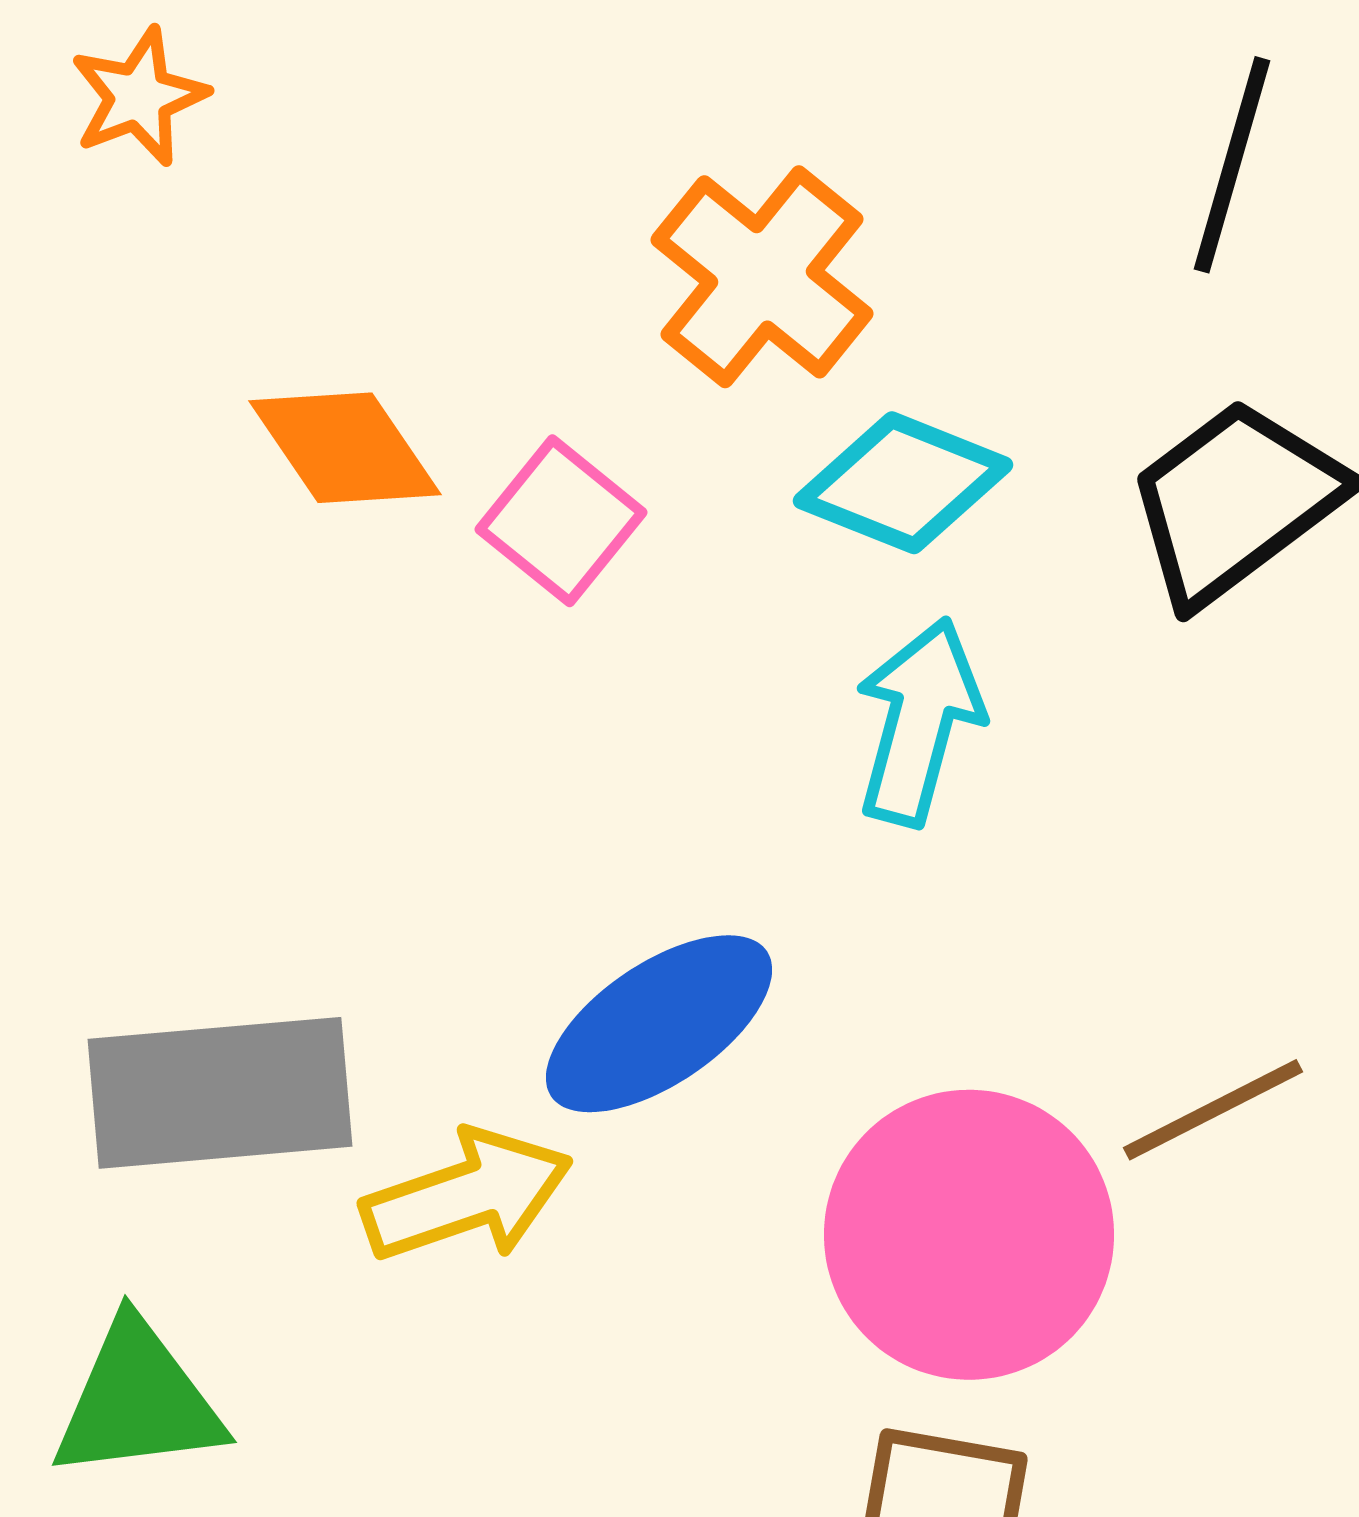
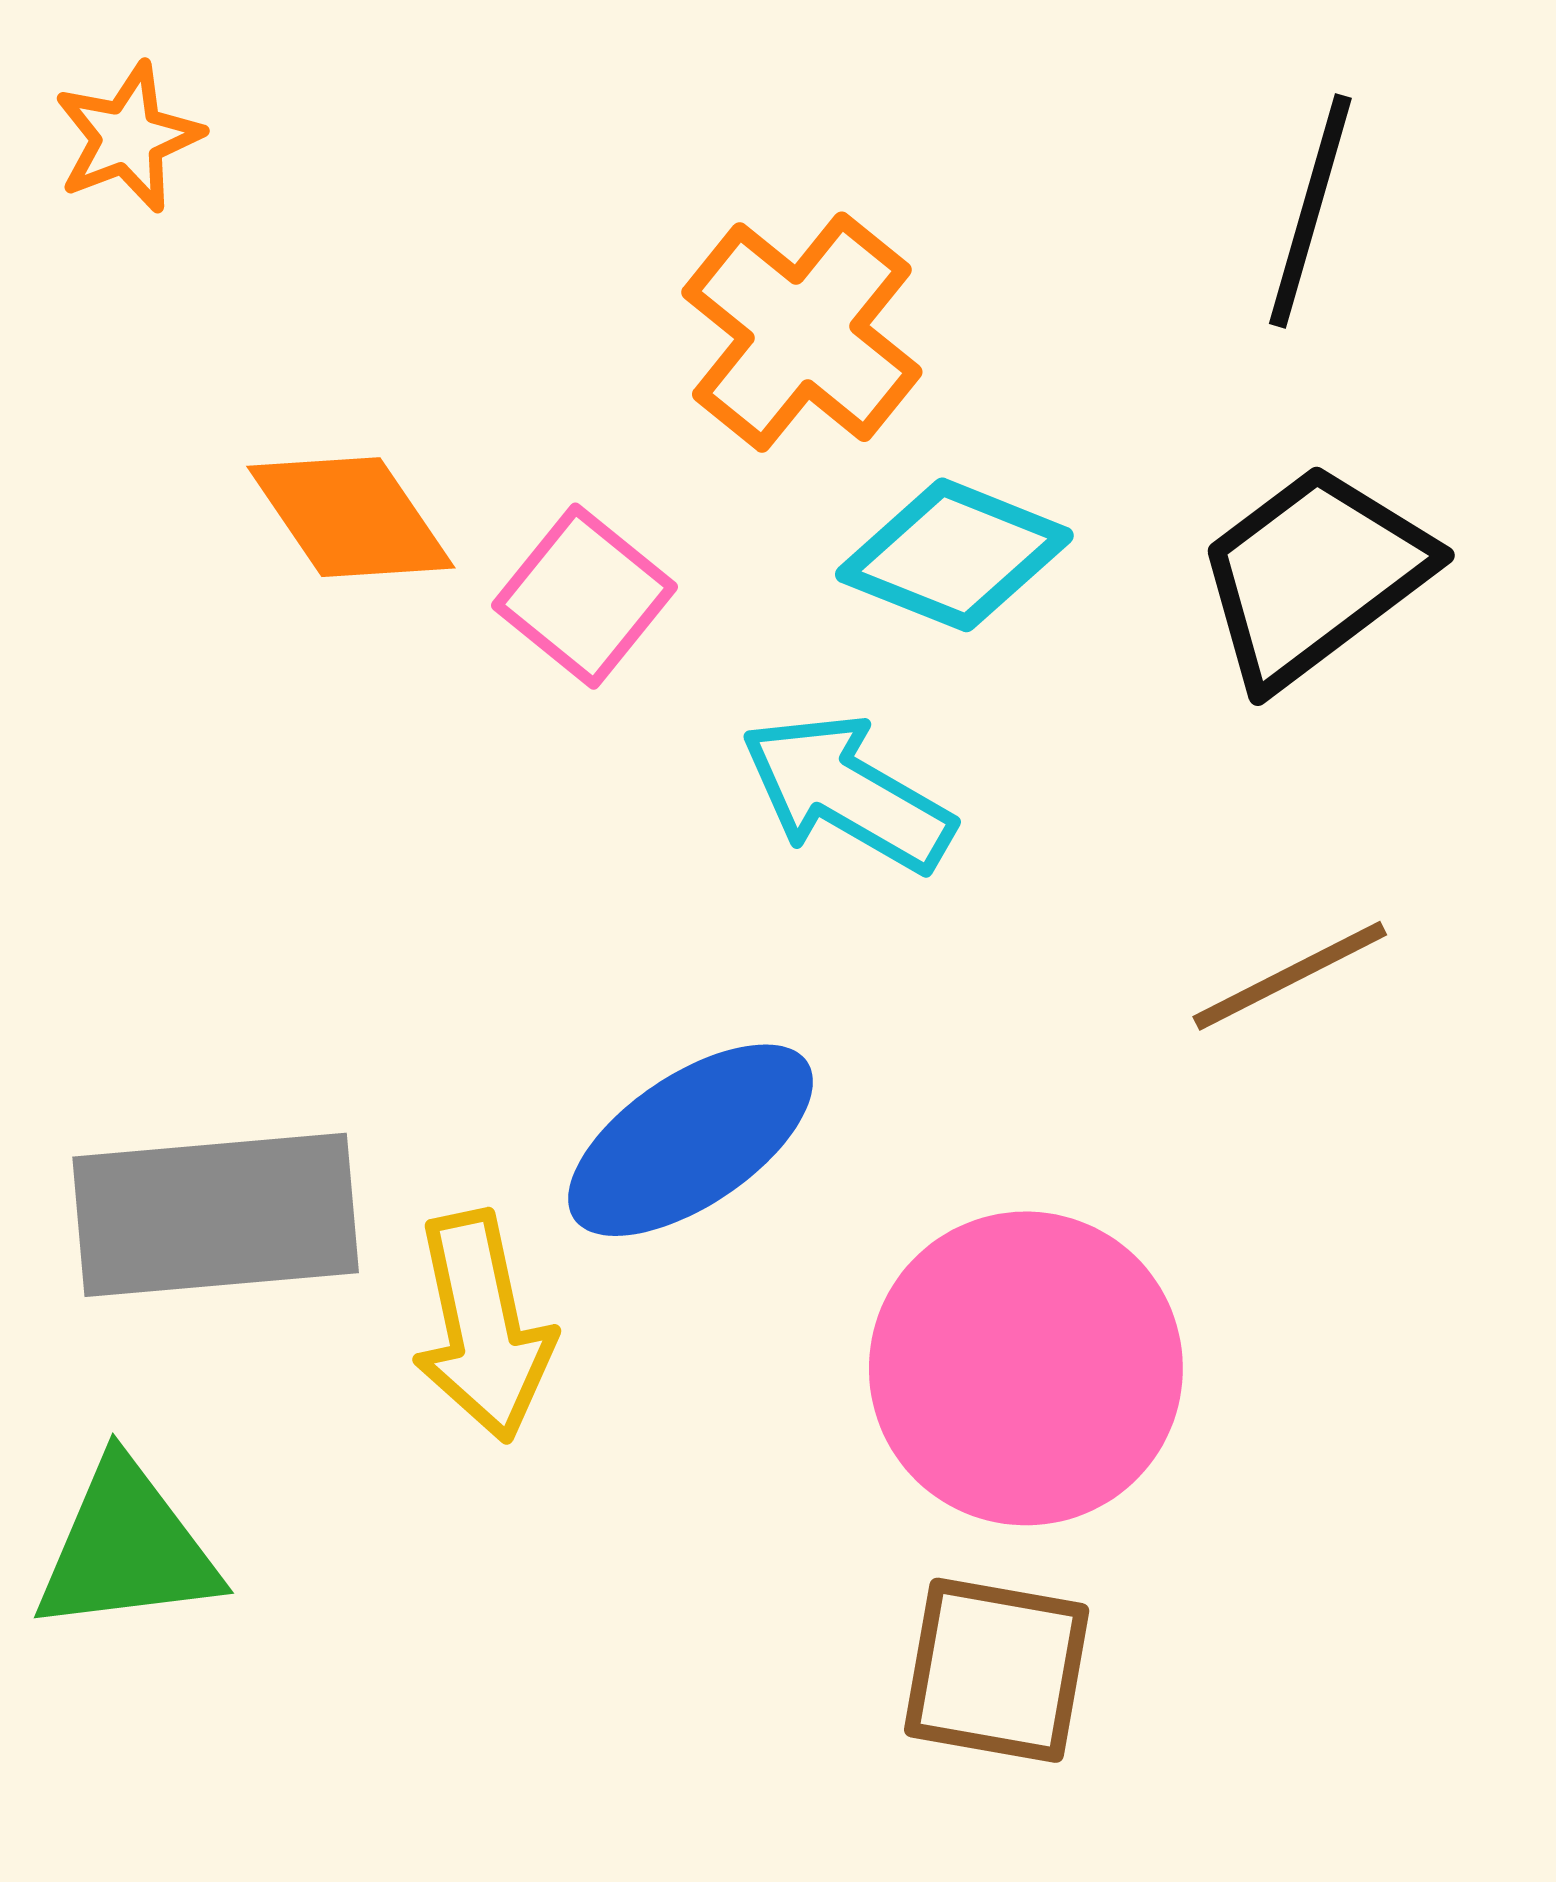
cyan arrow: (919, 722) -> (847, 793), moved, turned -75
brown line: (1213, 1110) -> (1290, 976), moved
yellow arrow: (467, 1196) -> (483, 1326), turned 97

